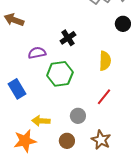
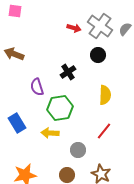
black circle: (123, 24) -> (98, 55), moved
purple semicircle: (37, 53) -> (37, 87), turned -96
yellow arrow: (41, 121) -> (50, 133), moved

